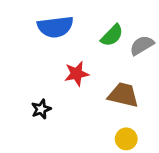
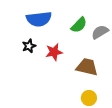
black star: (41, 109) -> (29, 46), moved

